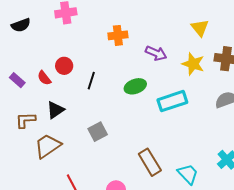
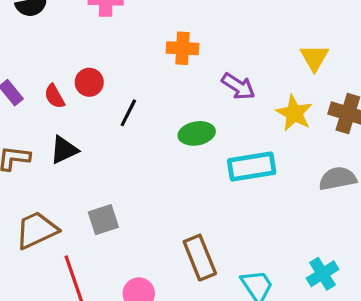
gray square: (98, 132) -> (103, 220), moved
brown trapezoid: (48, 146) -> (37, 230), moved

